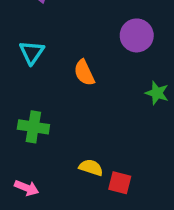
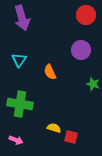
green cross: (33, 127) -> (20, 104), size x1.4

